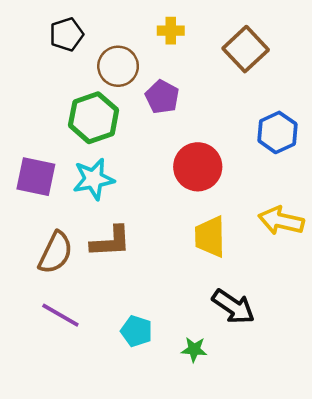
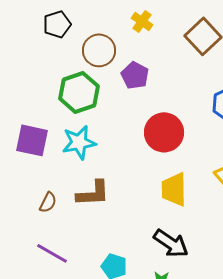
yellow cross: (171, 31) -> (142, 21), turned 35
brown semicircle: (56, 253) -> (48, 202), size x0.6
black arrow: (233, 307) -> (171, 243), moved

